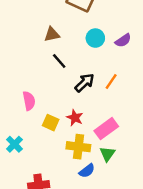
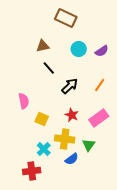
orange line: (111, 81) -> (100, 85), moved
red star: (75, 118) -> (72, 115), moved
pink rectangle: (106, 129) -> (99, 118), moved
cyan cross: (14, 144) -> (44, 149), moved

